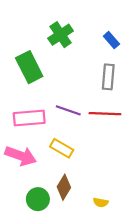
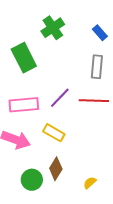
purple line: (68, 110) -> (60, 98), turned -65
yellow semicircle: (101, 202) -> (90, 183), turned 128

